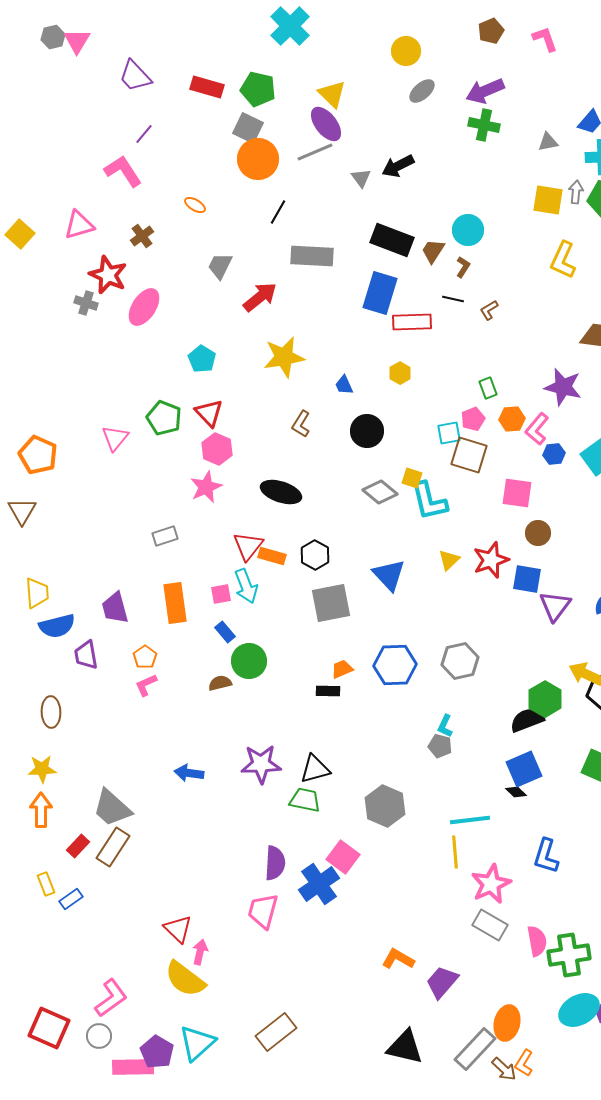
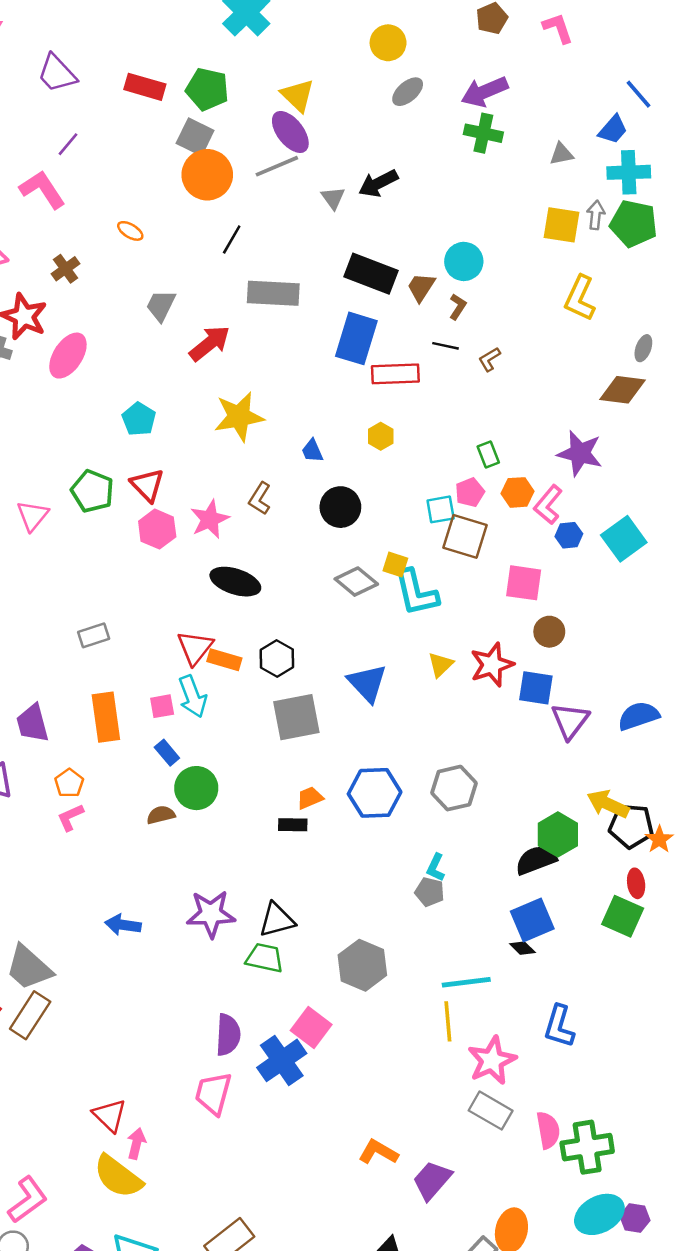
pink star: (206, 487) -> (210, 519), moved

